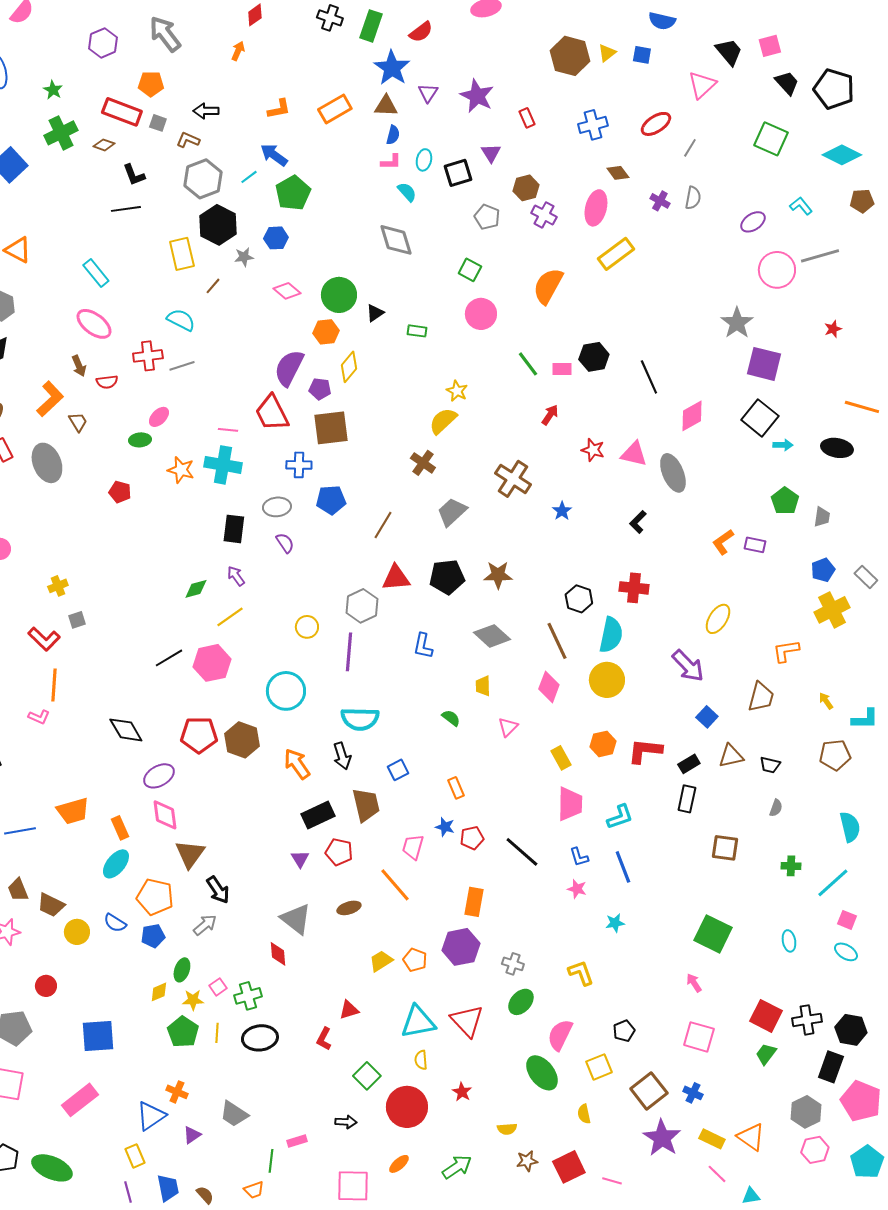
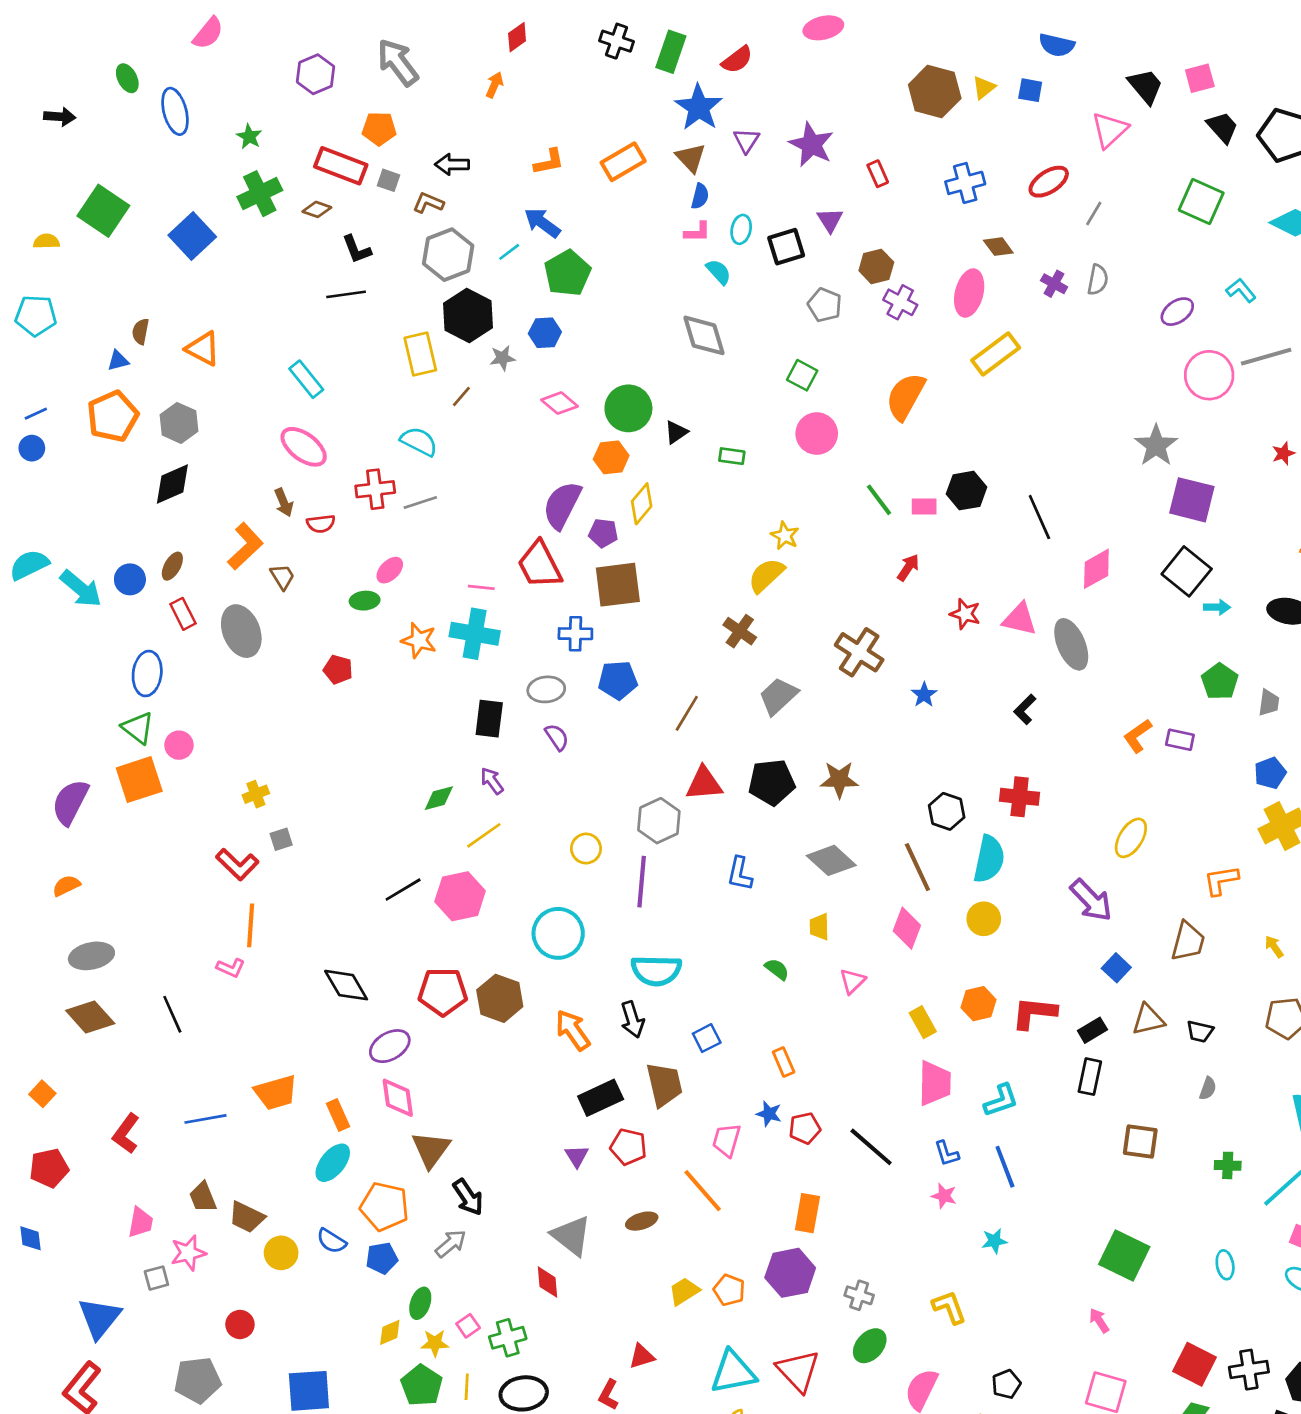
brown triangle: (386, 106) -> (691, 158), turned 45
yellow circle: (607, 680) -> (984, 919), size x0.7

